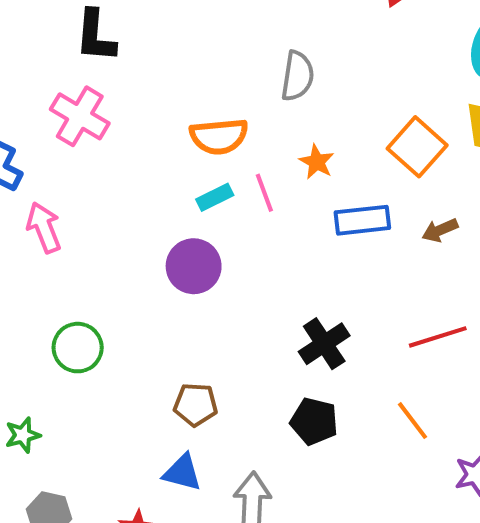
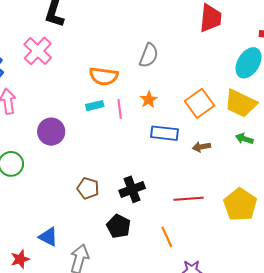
purple circle: (194, 266) -> (51, 132), moved
brown pentagon: (196, 405) -> (88, 188), moved

